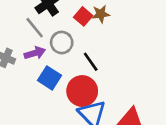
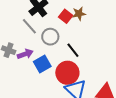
purple arrow: (35, 53) -> (25, 54), moved
blue square: (50, 78) -> (42, 64), turned 30

